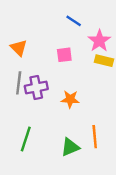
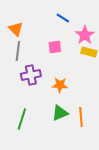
orange triangle: (19, 48) -> (16, 29), moved
gray line: (19, 83) -> (18, 51), moved
green triangle: (70, 147) -> (60, 113), moved

